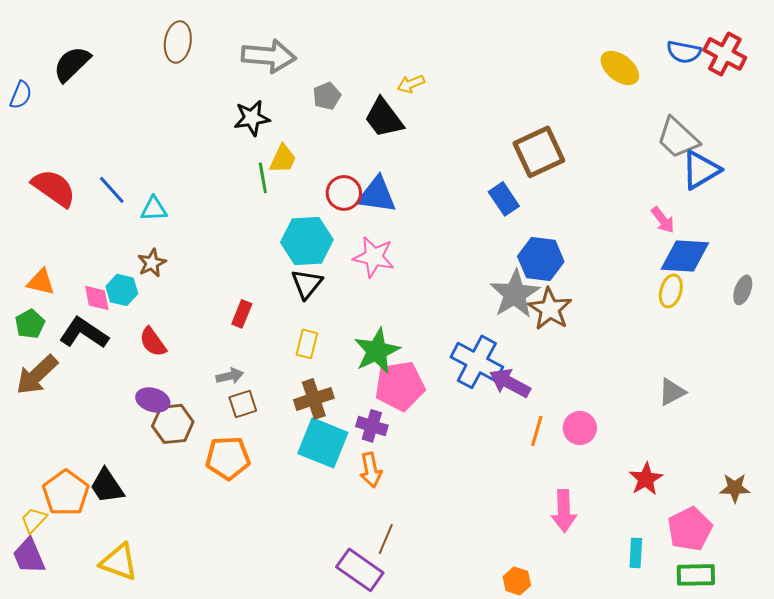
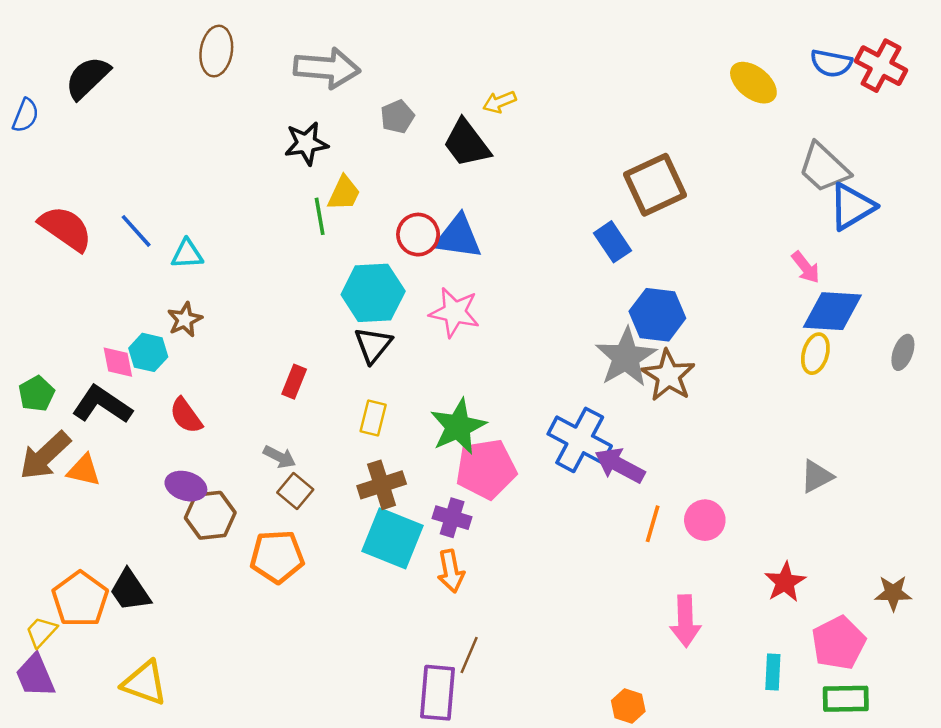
orange triangle: (41, 282) -> (84, 470), moved
gray arrow: (230, 376) -> (279, 457), turned 40
brown square: (243, 404) -> (295, 491), turned -32
purple rectangle: (360, 570) -> (437, 693), turned 60

